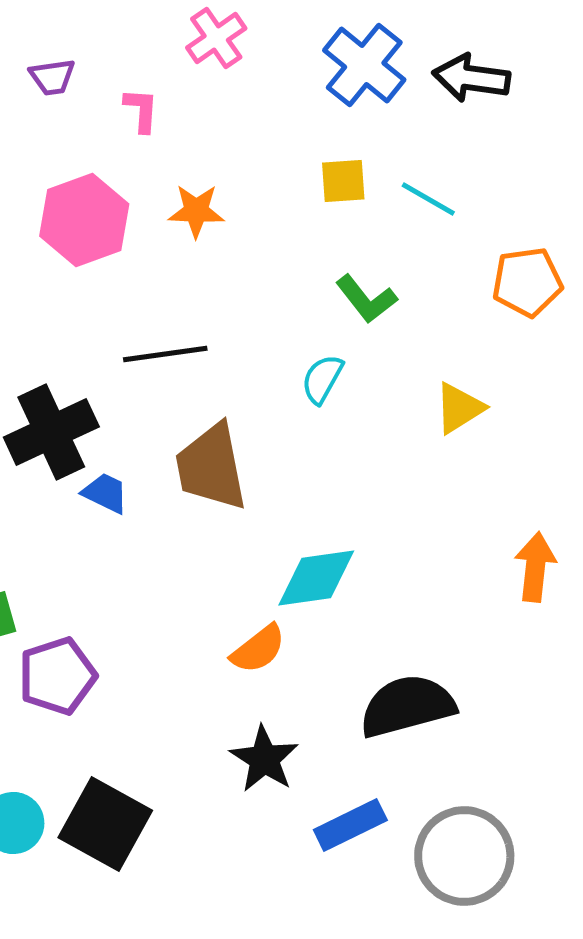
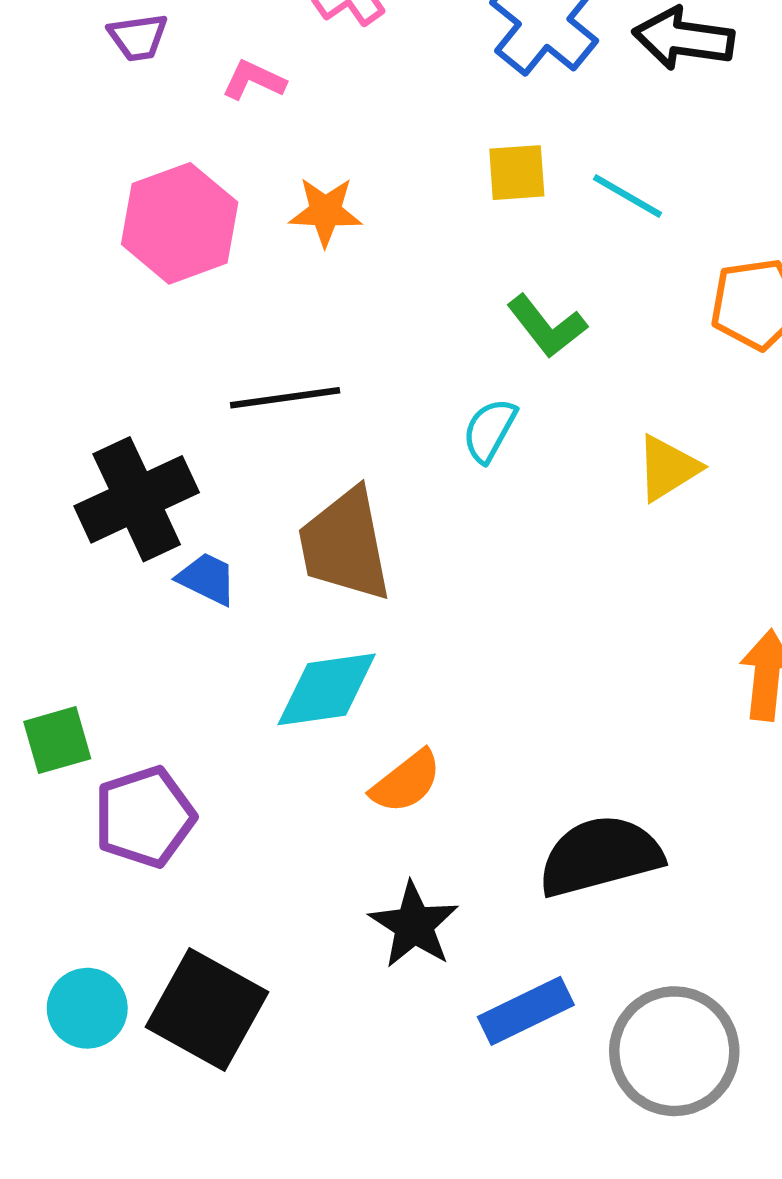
pink L-shape: (141, 110) -> (254, 80), turned -69
cyan diamond: (316, 578) -> (327, 689), moved

